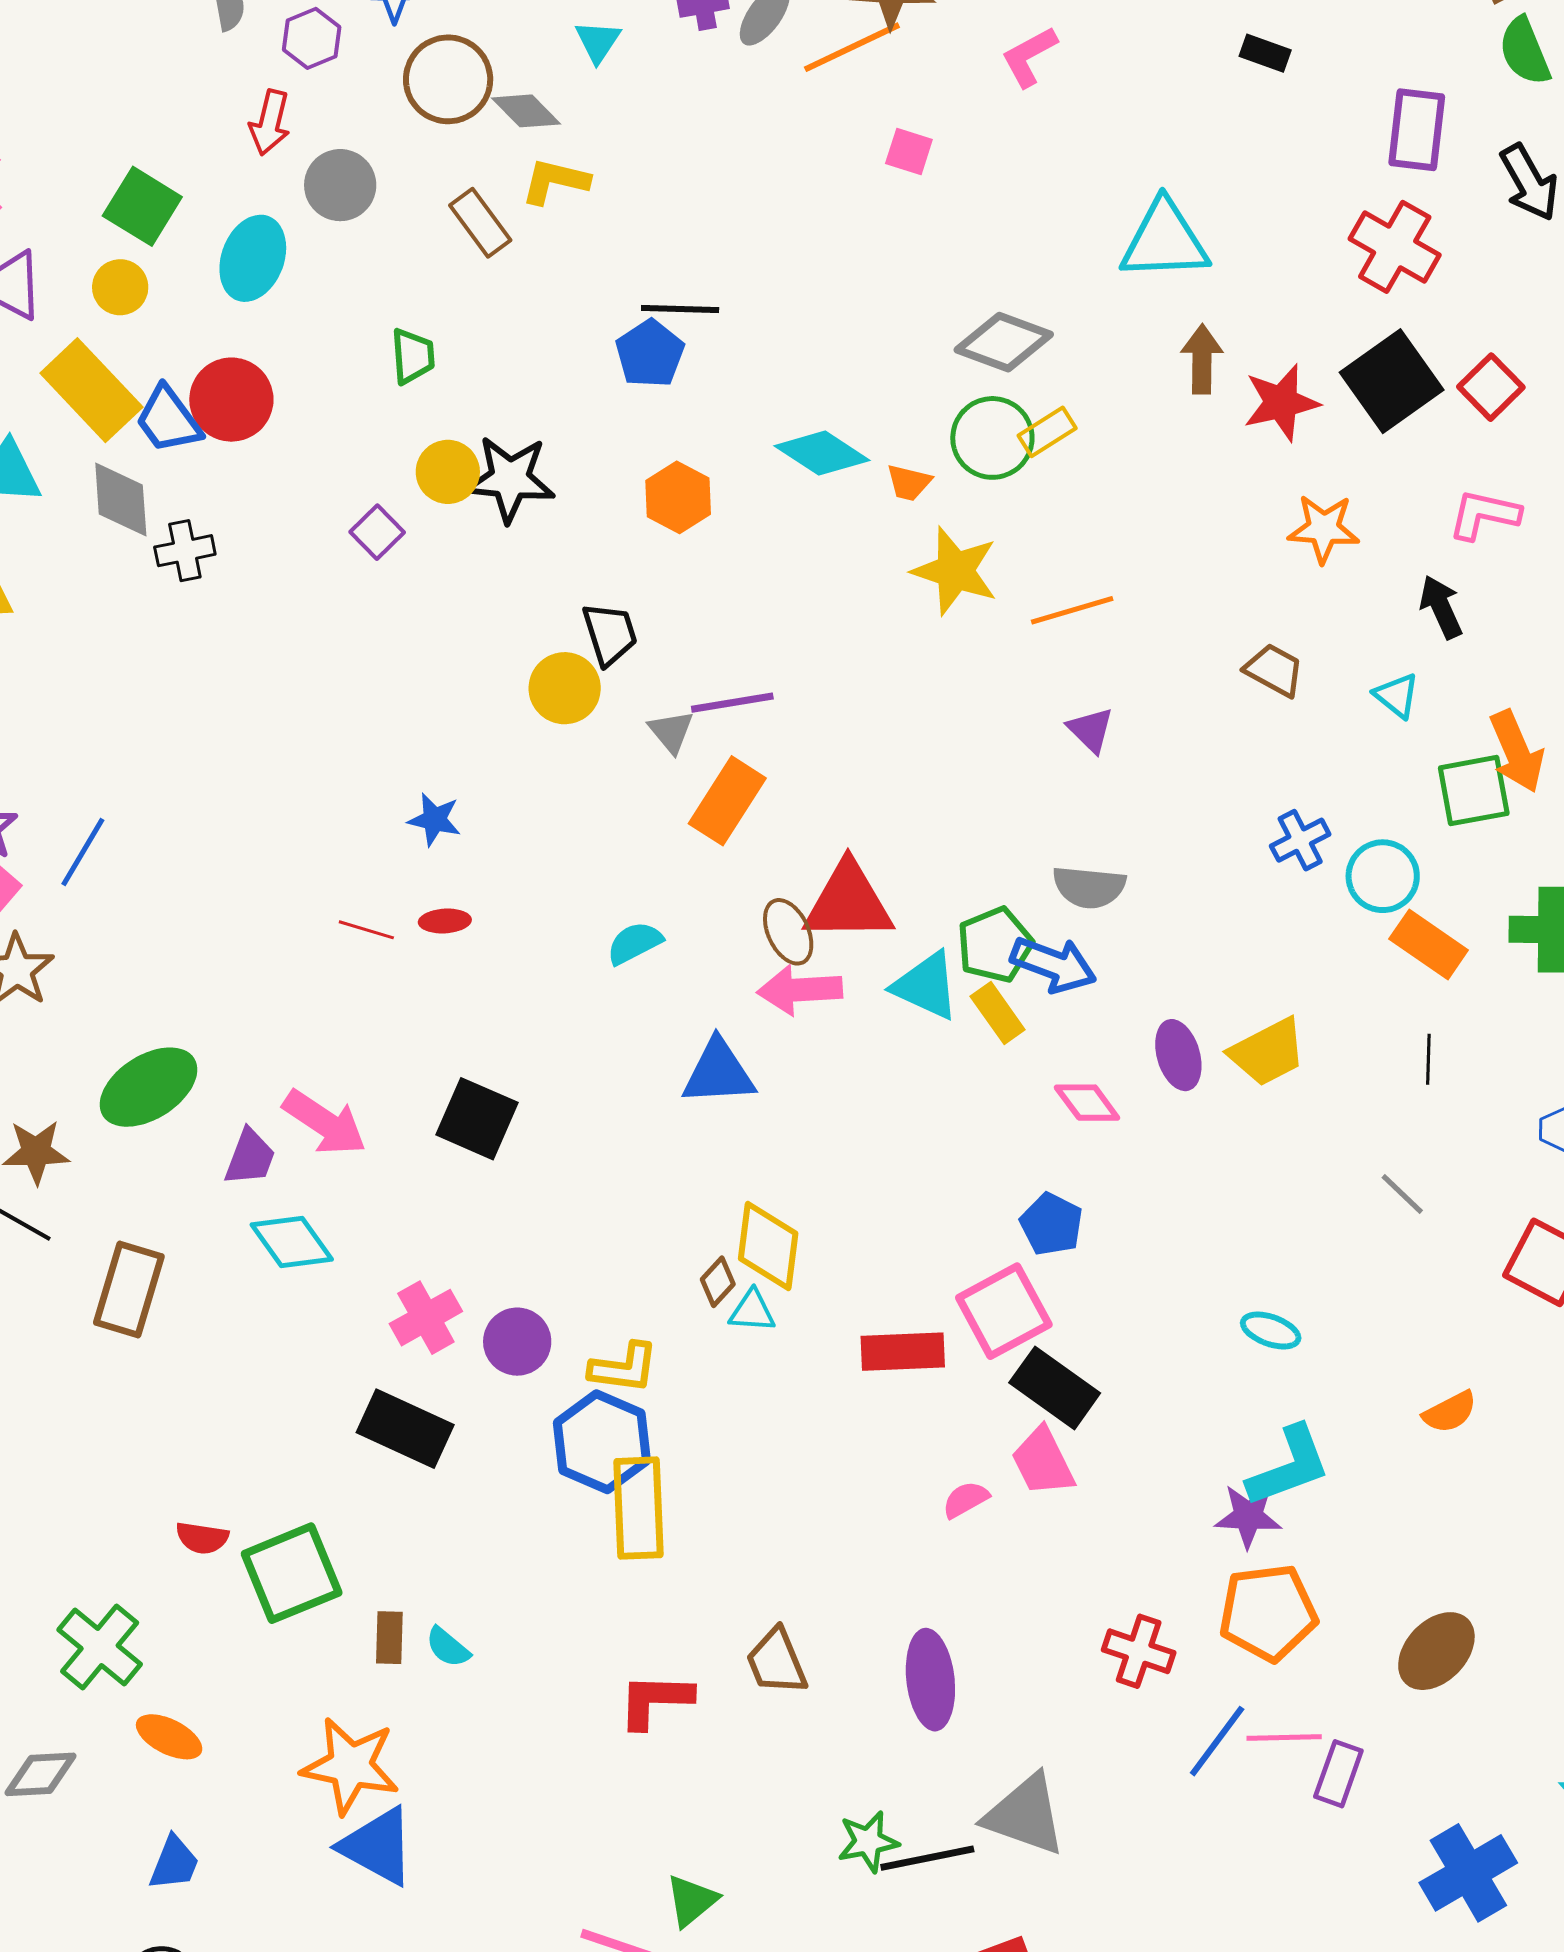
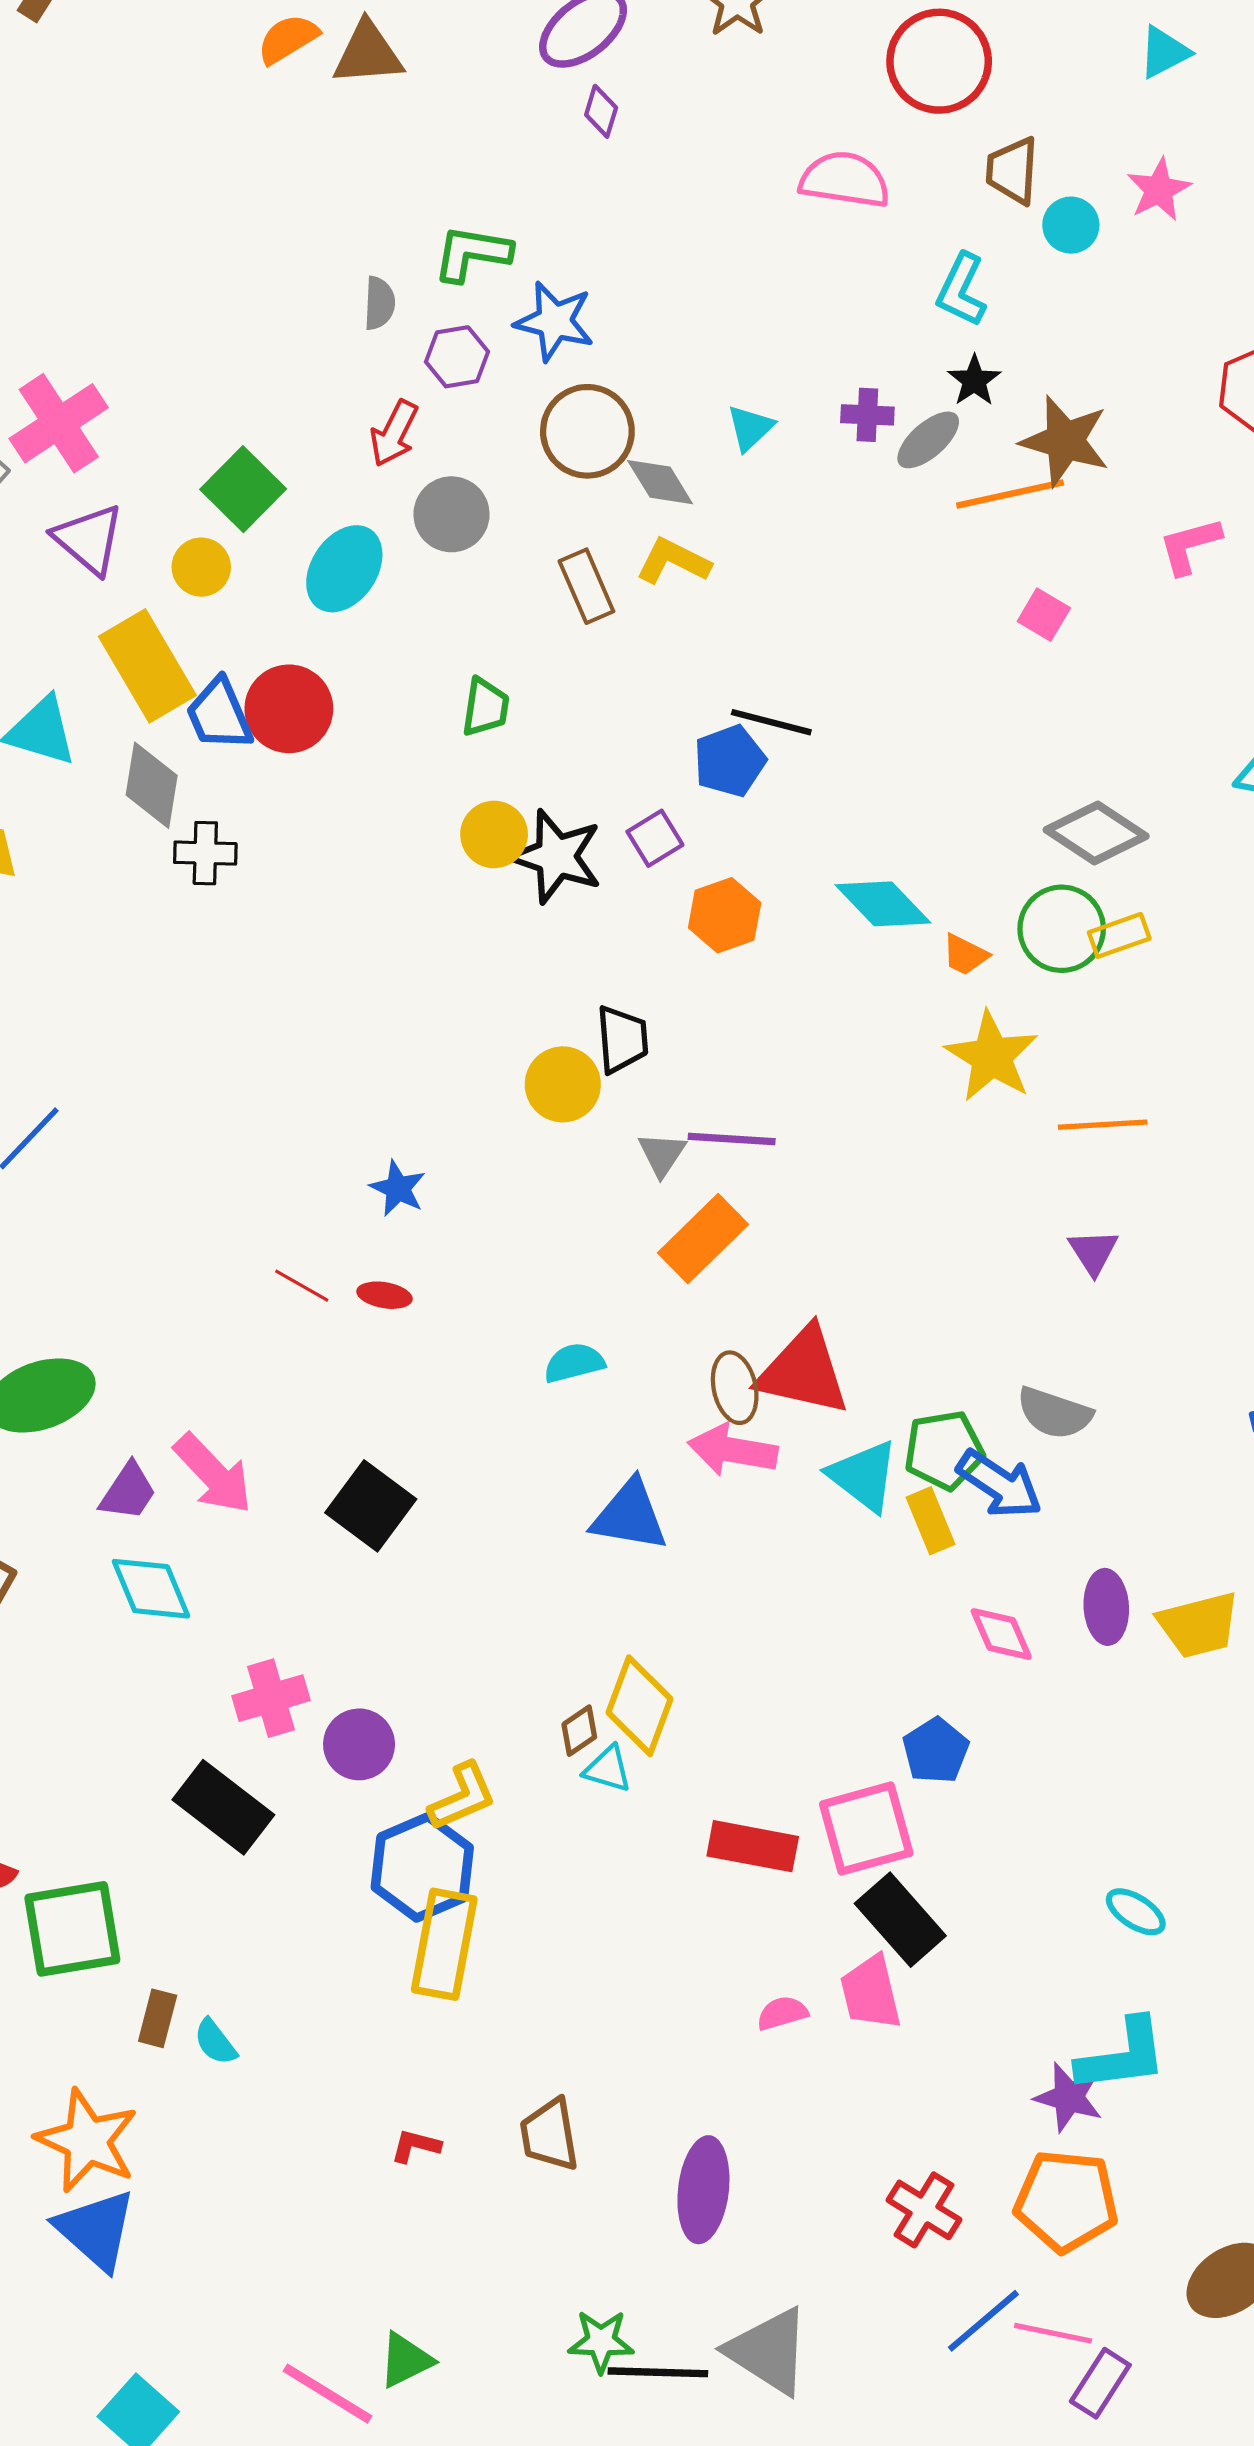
purple square: (377, 532) -> (655, 838), moved
yellow L-shape: (624, 1368) -> (462, 1797), turned -44
red L-shape: (655, 1700) -> (416, 2146), size x0.6

